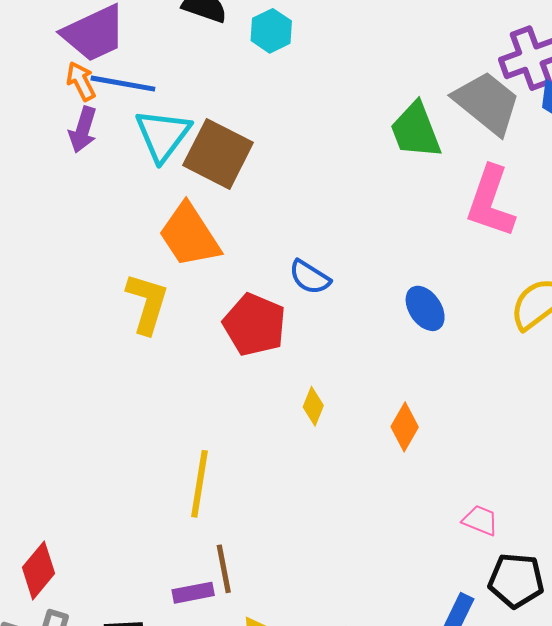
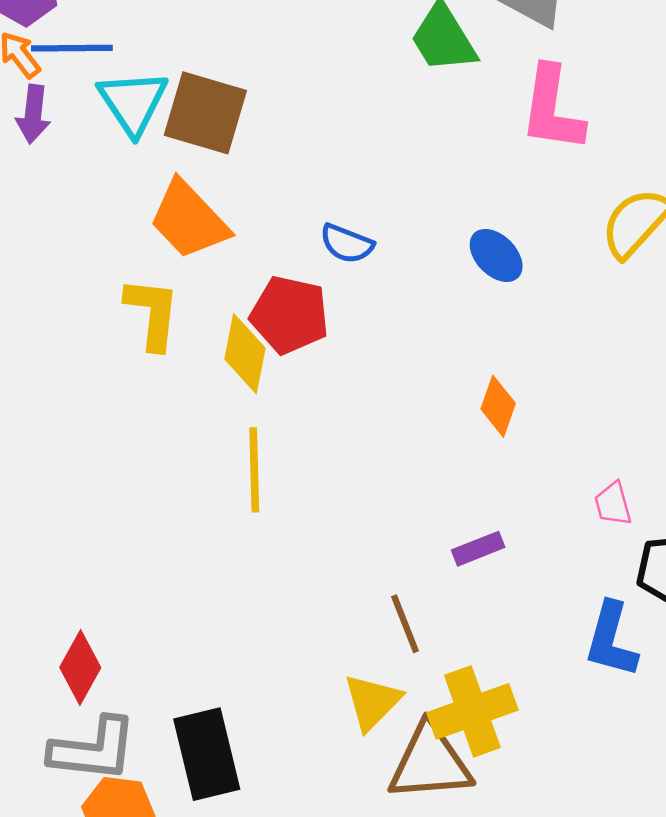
yellow diamond: (313, 406) -> (245, 354), moved, size x1.6
yellow line: (200, 484) -> (254, 470), moved
pink trapezoid: (480, 520) -> (613, 504), turned -117
brown line: (224, 569) -> (405, 624), moved
purple rectangle: (193, 593) -> (478, 549), moved

